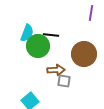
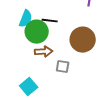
brown arrow: (56, 70) -> (44, 52), moved

